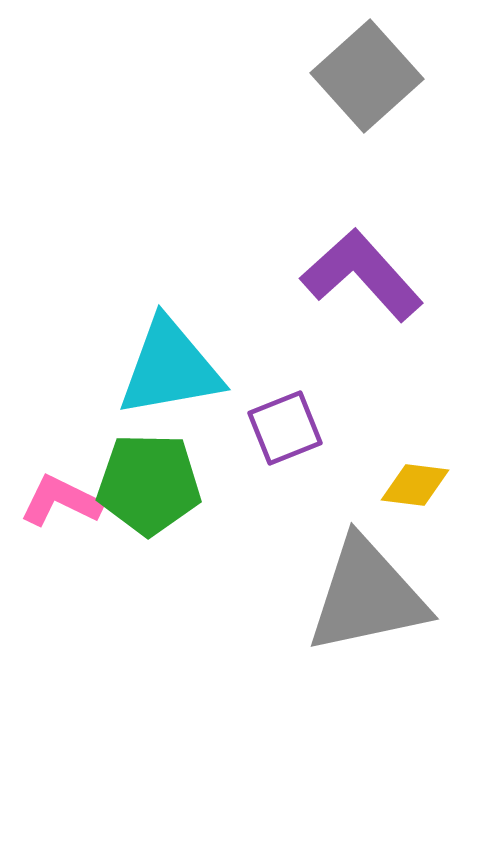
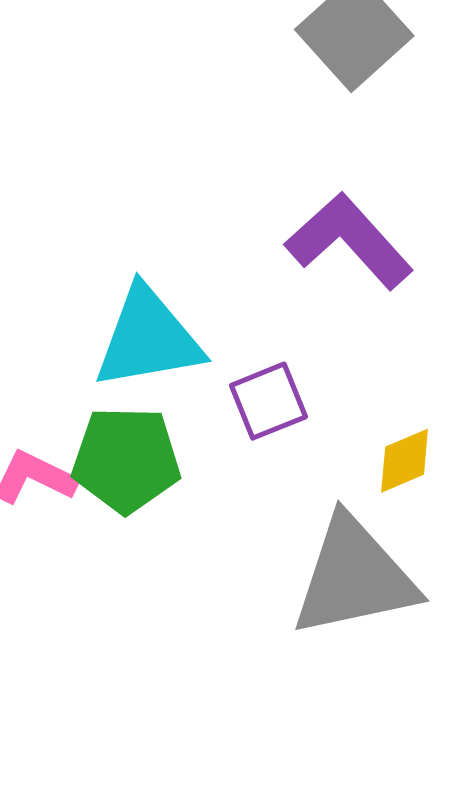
yellow diamond: (415, 485) -> (405, 461), turned -30

